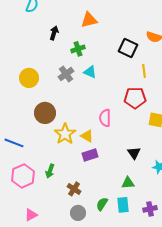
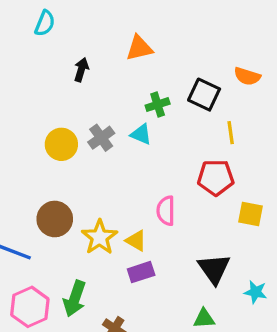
green cross: (78, 49) -> (158, 105), moved
yellow circle: (29, 78) -> (61, 144), moved
brown circle: (45, 113) -> (55, 219), moved
black triangle: (134, 153) -> (214, 269), size x1.5
green arrow: (50, 171) -> (75, 299), size x1.5

